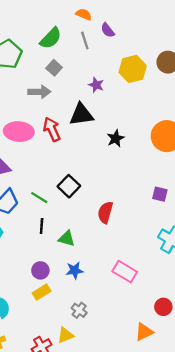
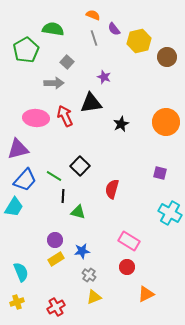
green semicircle: (51, 38) -> (53, 29), moved, turned -125
yellow hexagon: (133, 69) -> (139, 41), moved
black line: (42, 226) -> (63, 196), moved
blue star: (75, 270) -> (82, 251), moved
red circle: (163, 307) -> (127, 267), moved
yellow triangle: (65, 335) -> (94, 297), moved

